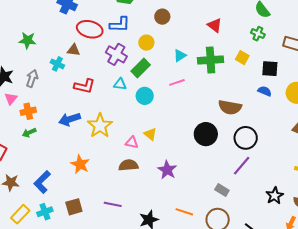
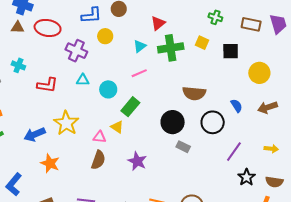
blue L-shape: (120, 25) -> (91, 15), moved
red triangle: (215, 25) -> (158, 23), moved, turned 49
brown triangle: (74, 50) -> (18, 27), moved
green rectangle: (141, 68) -> (130, 107), moved
blue semicircle: (265, 91) -> (237, 106), moved, turned 40
blue arrow: (70, 119) -> (35, 134), moved
brown semicircle: (128, 165) -> (98, 160), turned 120
purple line: (242, 166) -> (234, 152), moved
gray rectangle: (222, 190) -> (183, 147), moved

